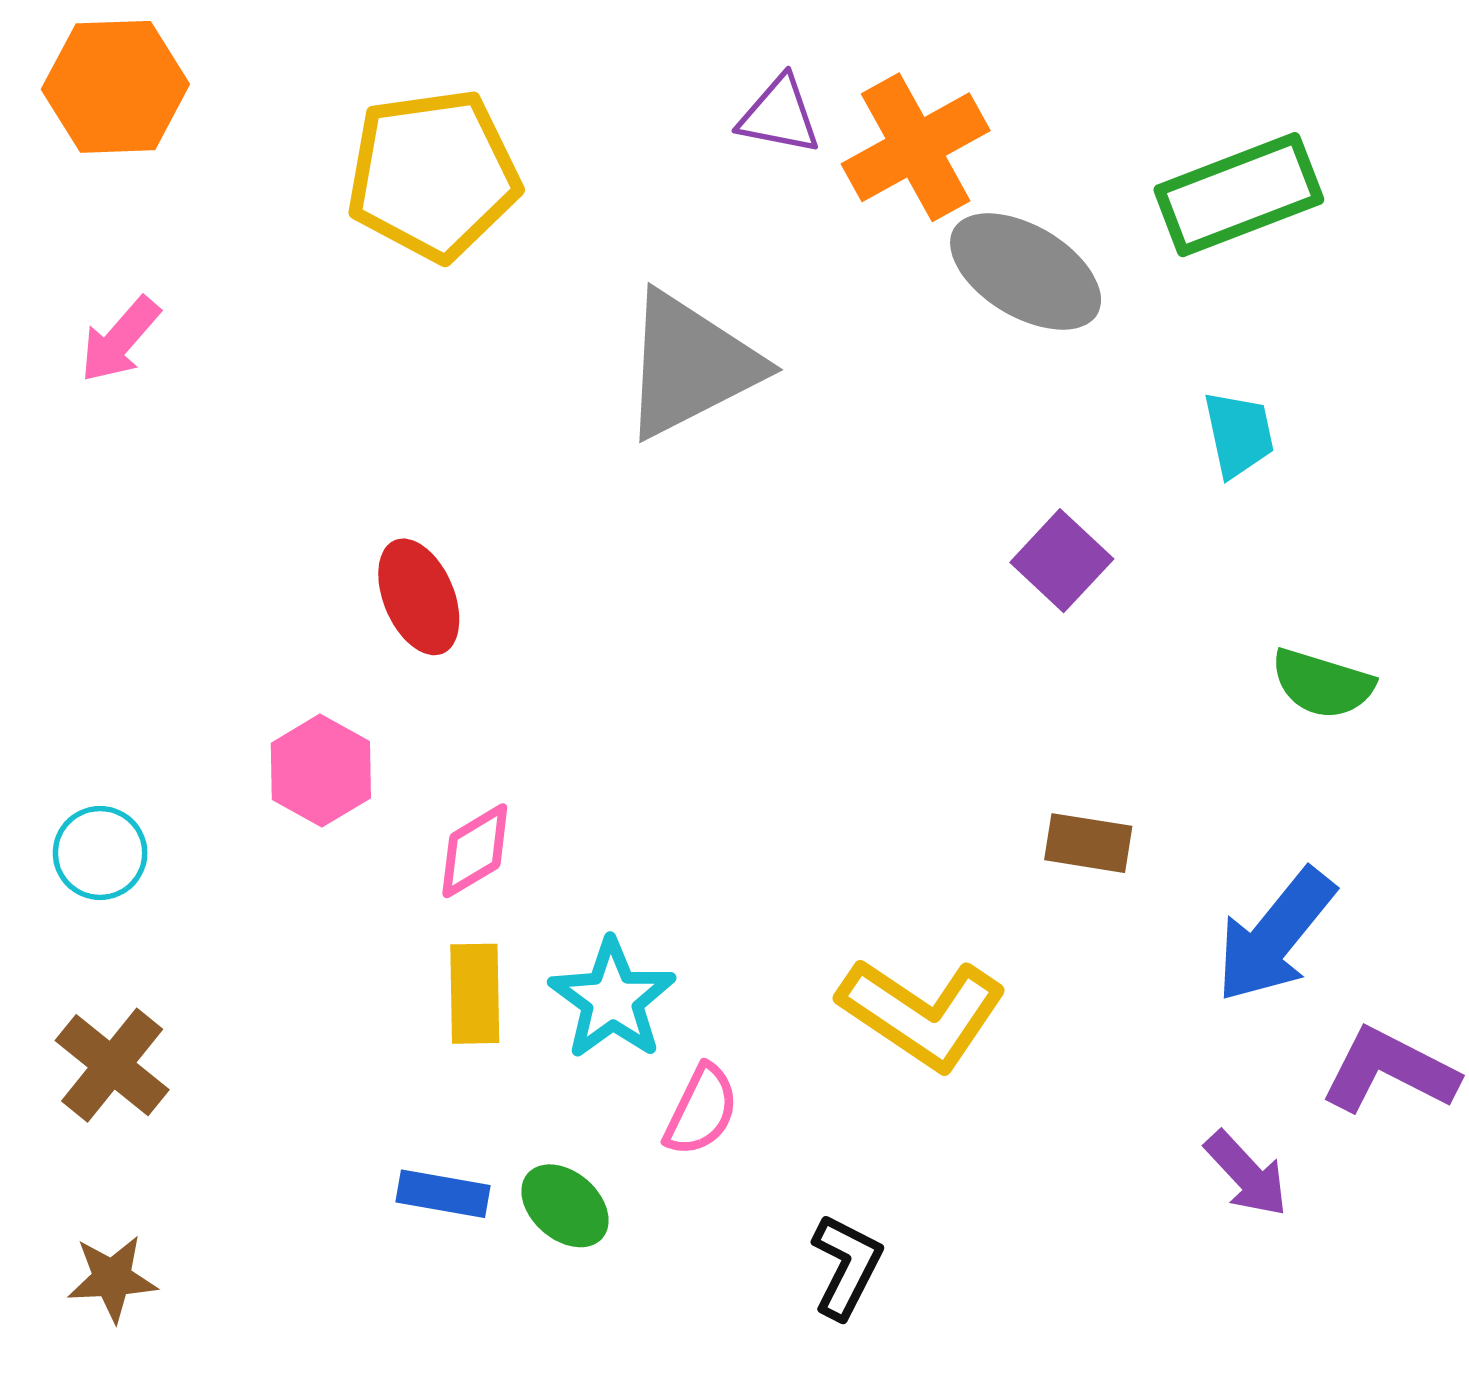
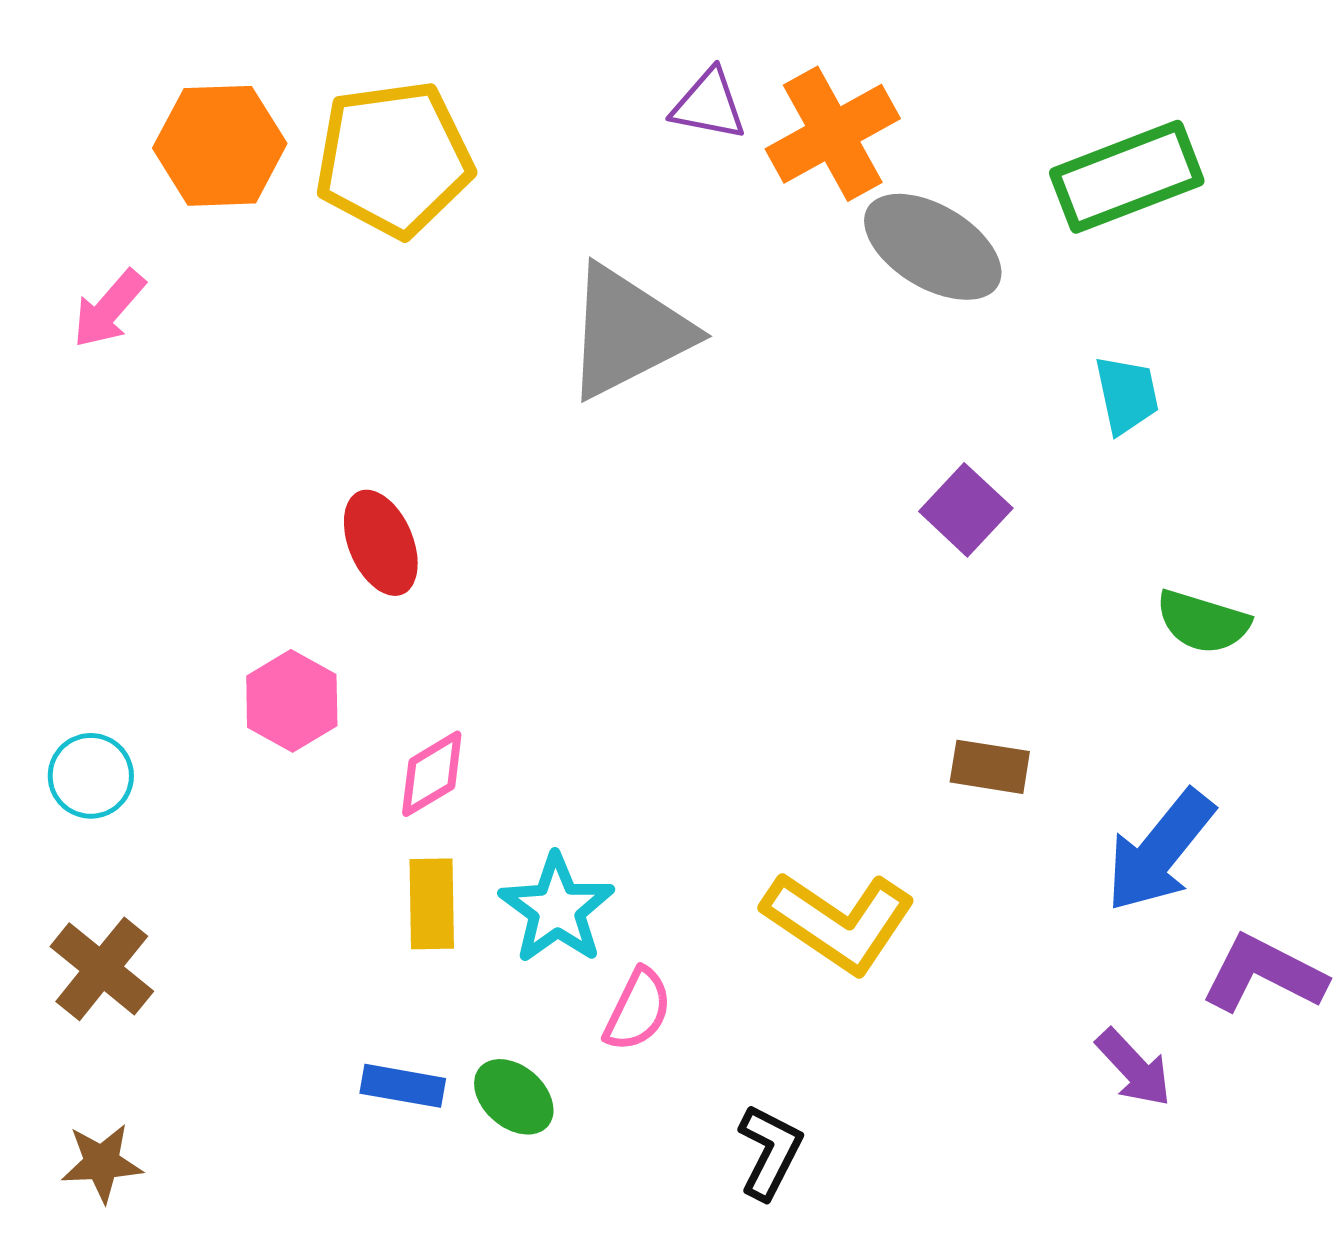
orange hexagon: (115, 87) -> (220, 146), moved

